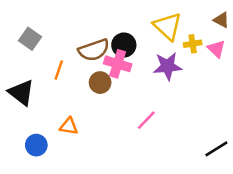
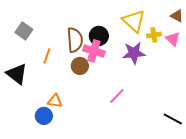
brown semicircle: (94, 50) -> (75, 40), turned -75
blue circle: (36, 145) -> (44, 116), moved
black line: (216, 149) -> (173, 119), turned 60

